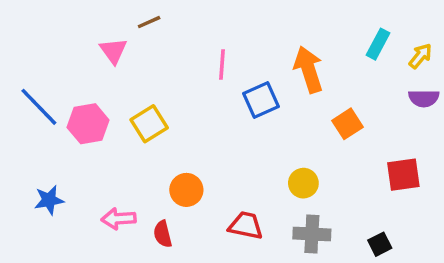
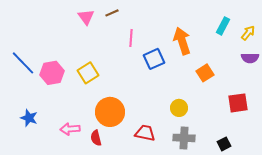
brown line: (149, 22) -> (112, 13), moved
pink triangle: (113, 51) -> (86, 17), moved
orange circle: (186, 190) -> (110, 112), size x1.5
blue star: (49, 200) -> (29, 118), turned 30

